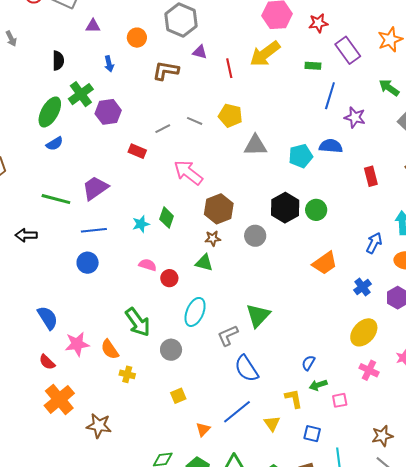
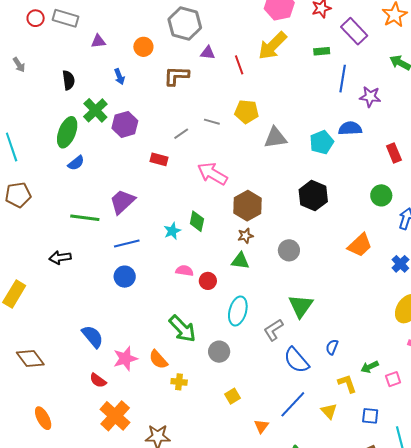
green circle: (316, 210) -> (381, 195), moved
gray circle: (255, 236) -> (289, 250), moved
blue semicircle: (308, 363) -> (332, 347), moved

